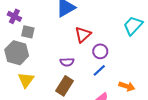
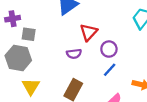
purple cross: (14, 16) -> (13, 19), turned -32
purple semicircle: (67, 62) -> (74, 54), moved

